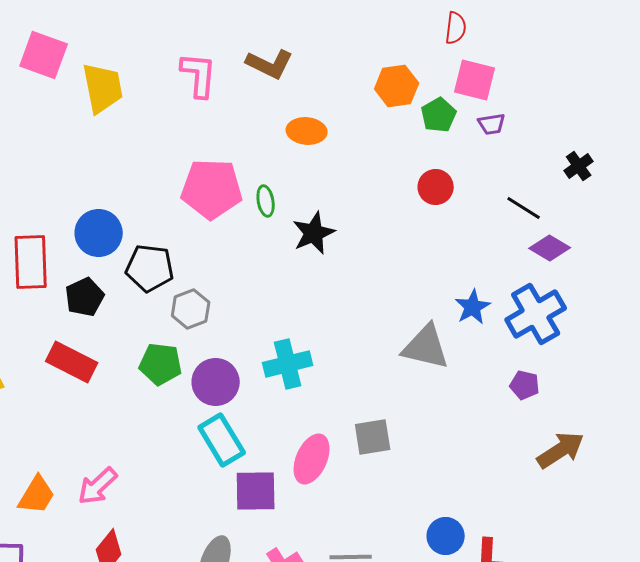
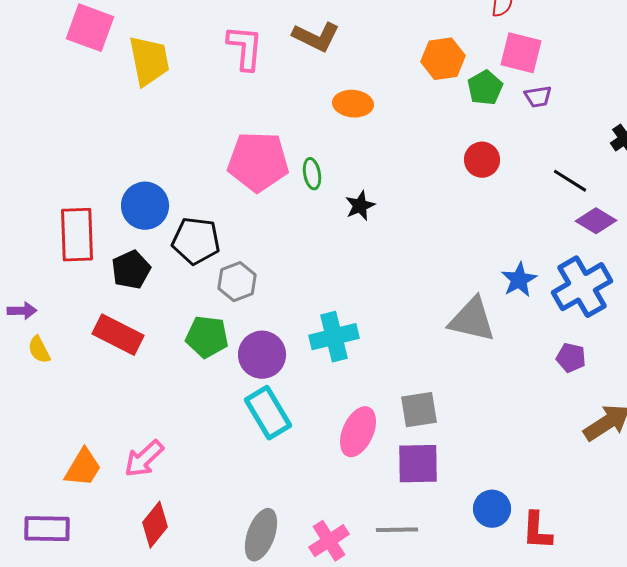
black star: (314, 233) -> (360, 206), size x0.7
purple square: (256, 491) -> (418, 464), moved

